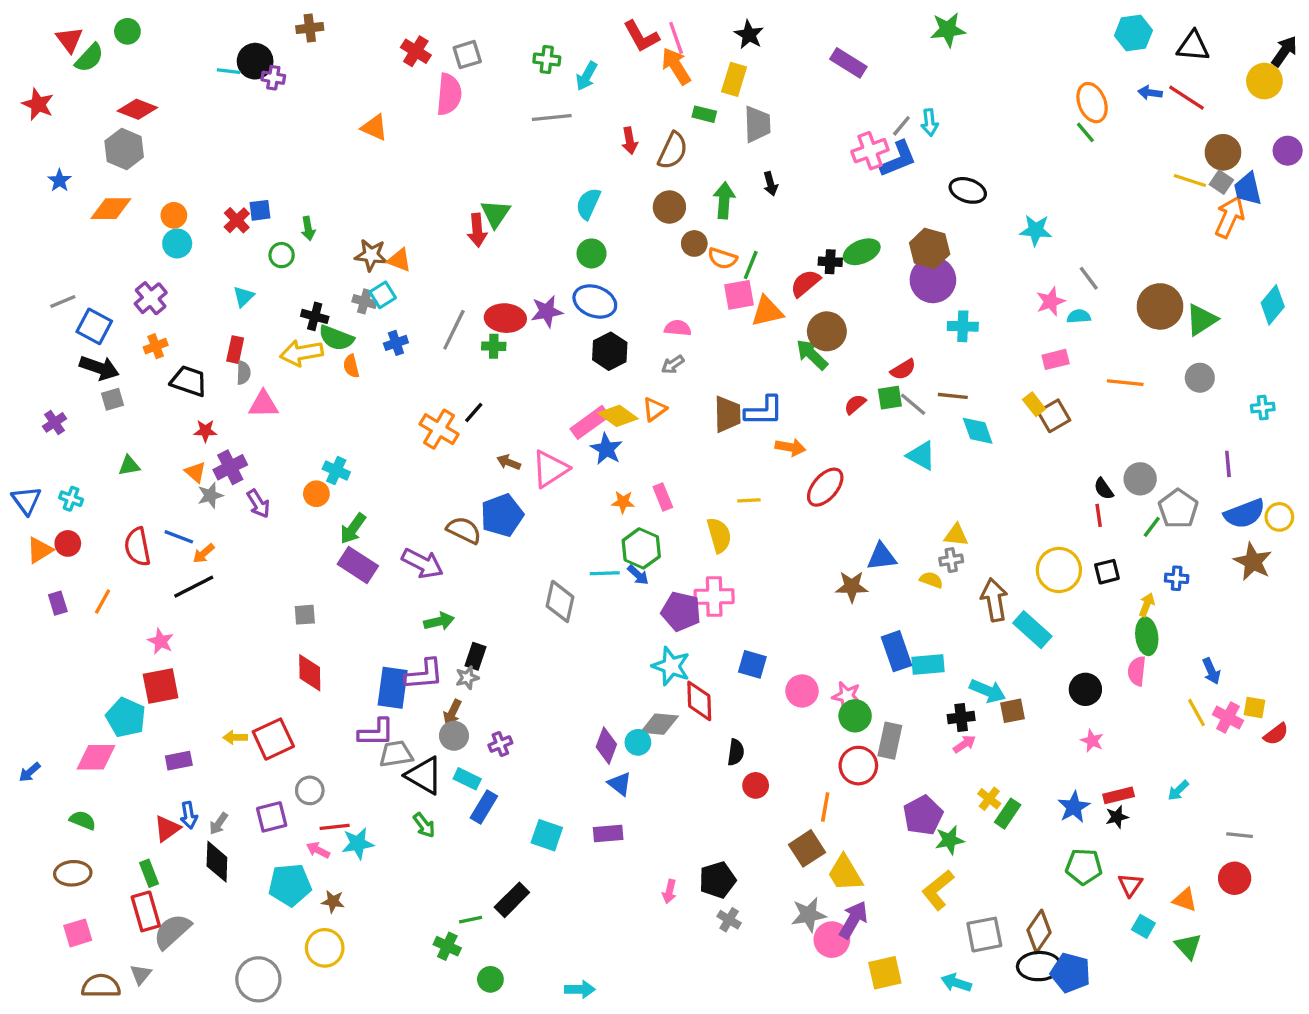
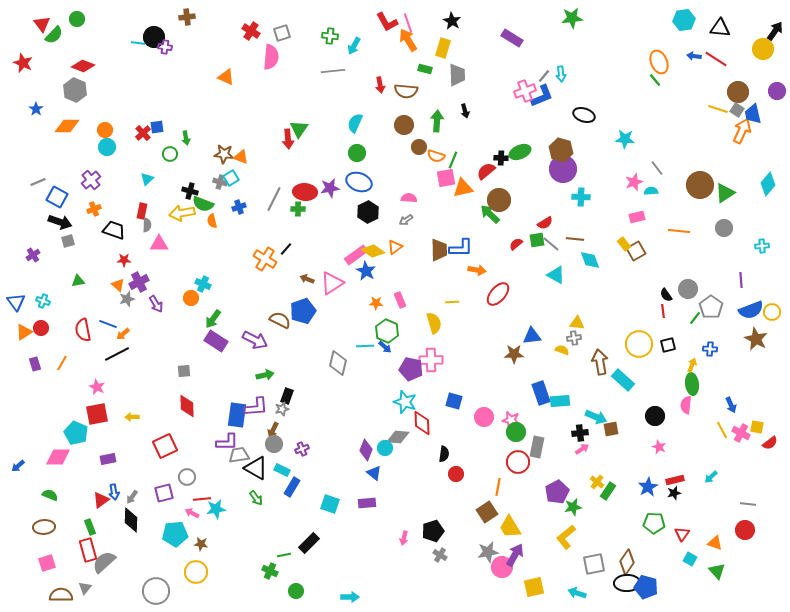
brown semicircle: (673, 151) -> (406, 91), turned 70
yellow arrow: (235, 737) -> (132, 417), moved

